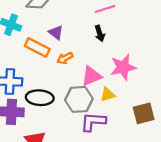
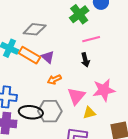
orange rectangle: (37, 47) -> (29, 55), moved
pink triangle: (91, 76) -> (76, 96), turned -30
gray hexagon: (79, 99) -> (50, 111), moved

